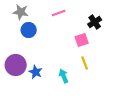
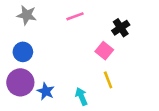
blue circle: (29, 30) -> (23, 52), moved
pink square: (82, 40) -> (104, 51), turned -32

